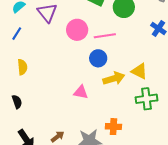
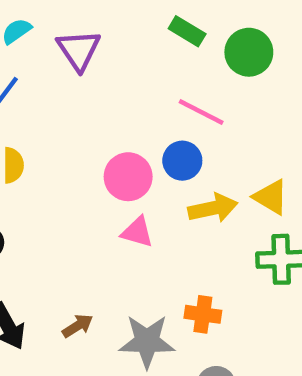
pink circle: (77, 30) -> (128, 177), moved
pink line: (105, 36) -> (201, 112), turned 30

